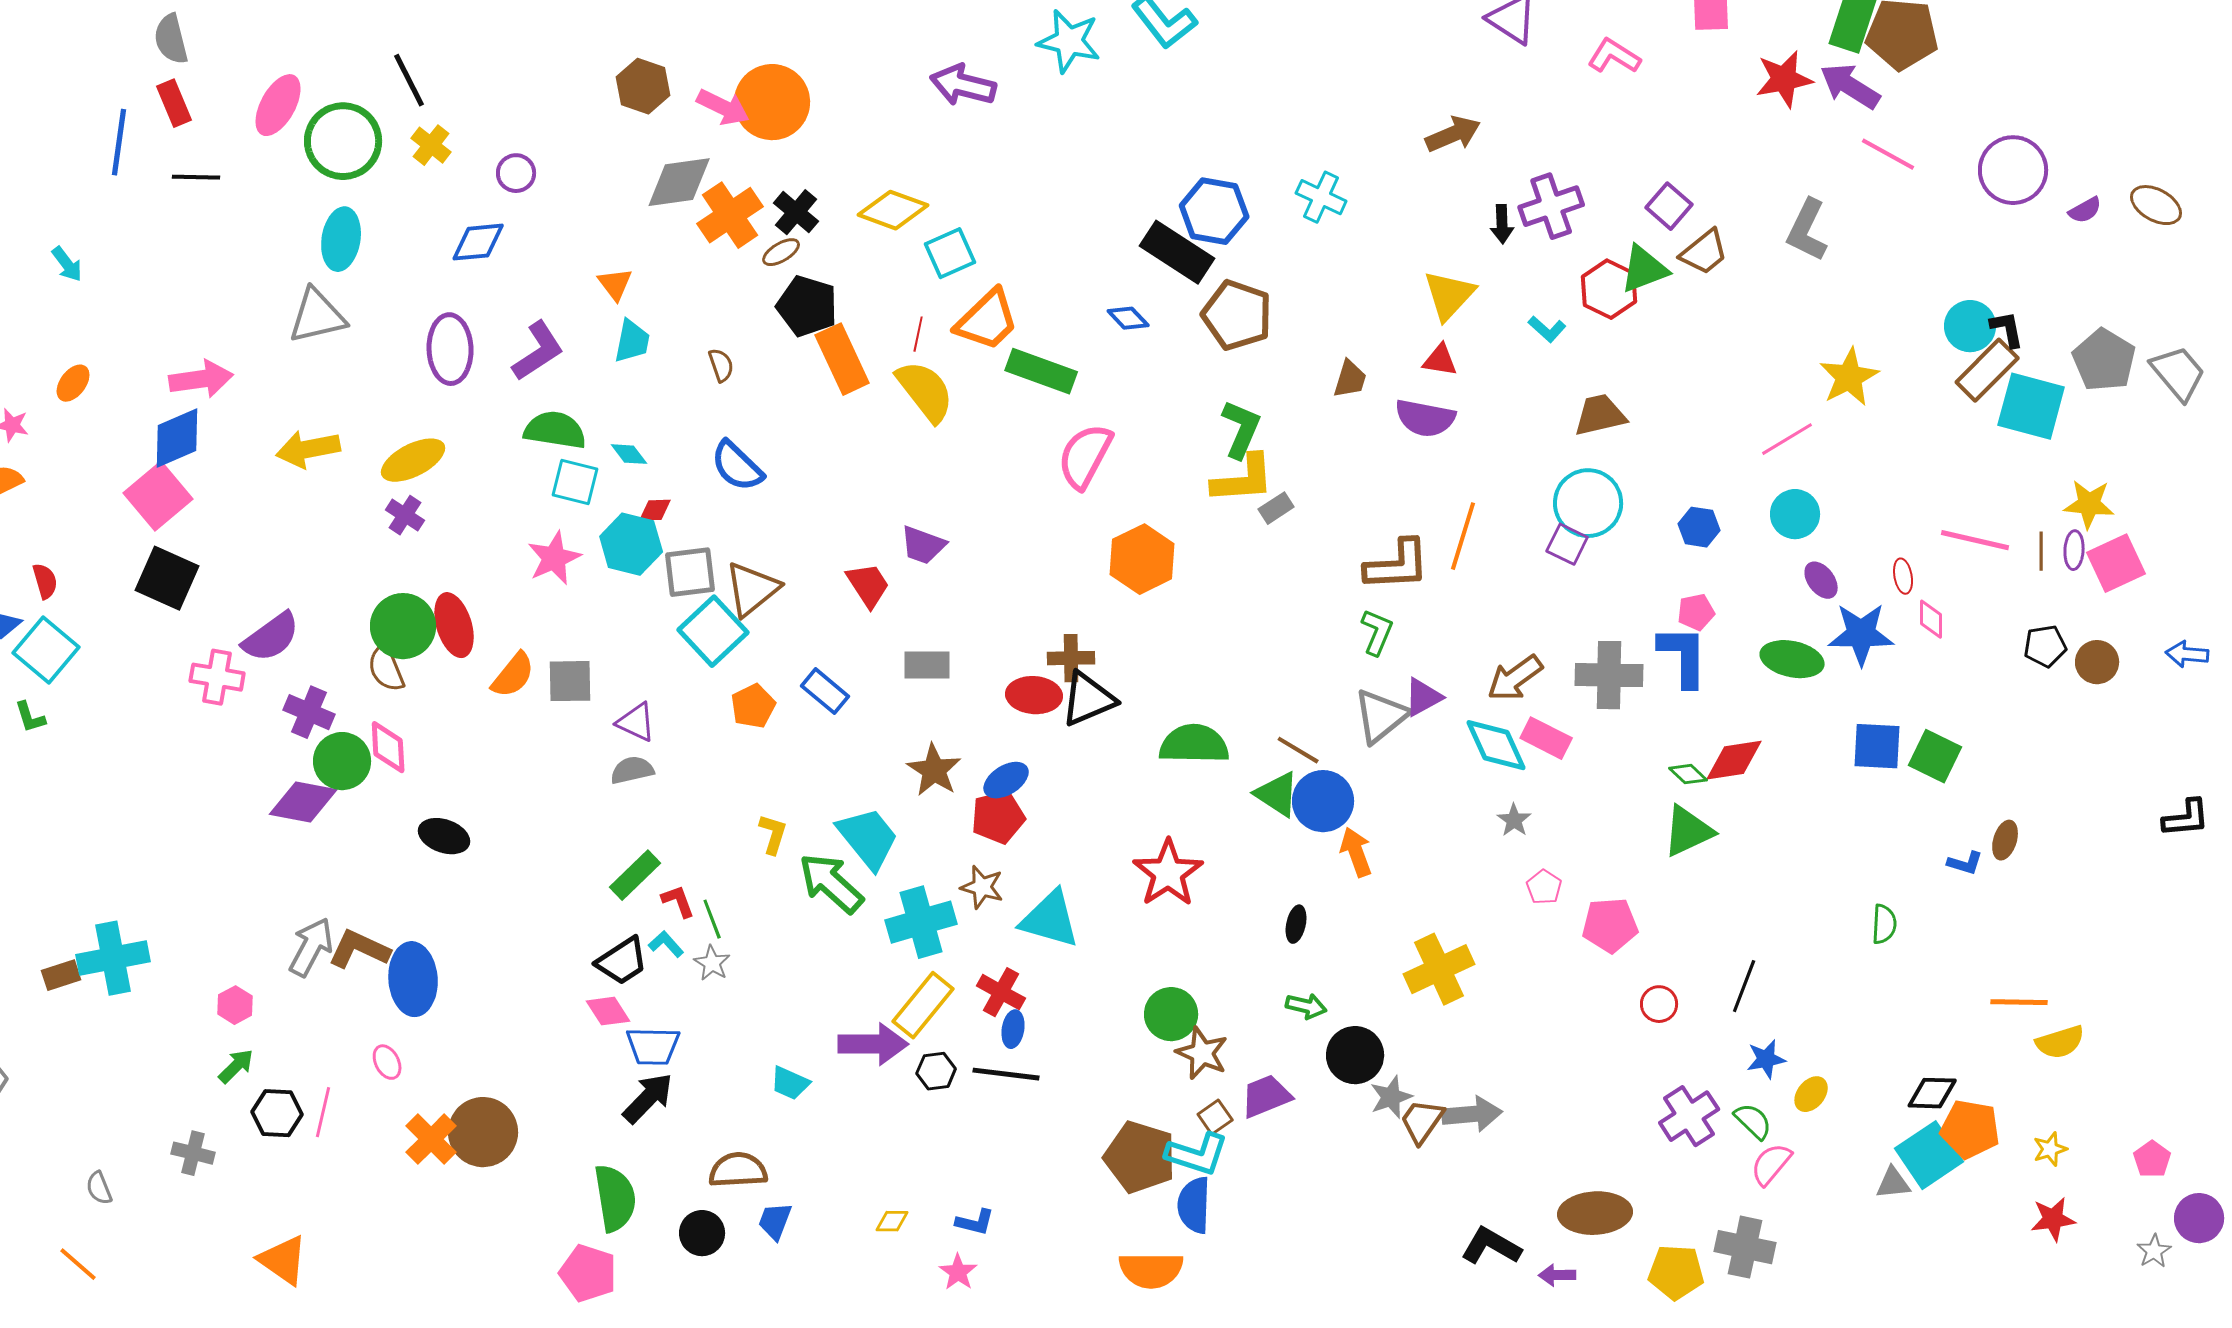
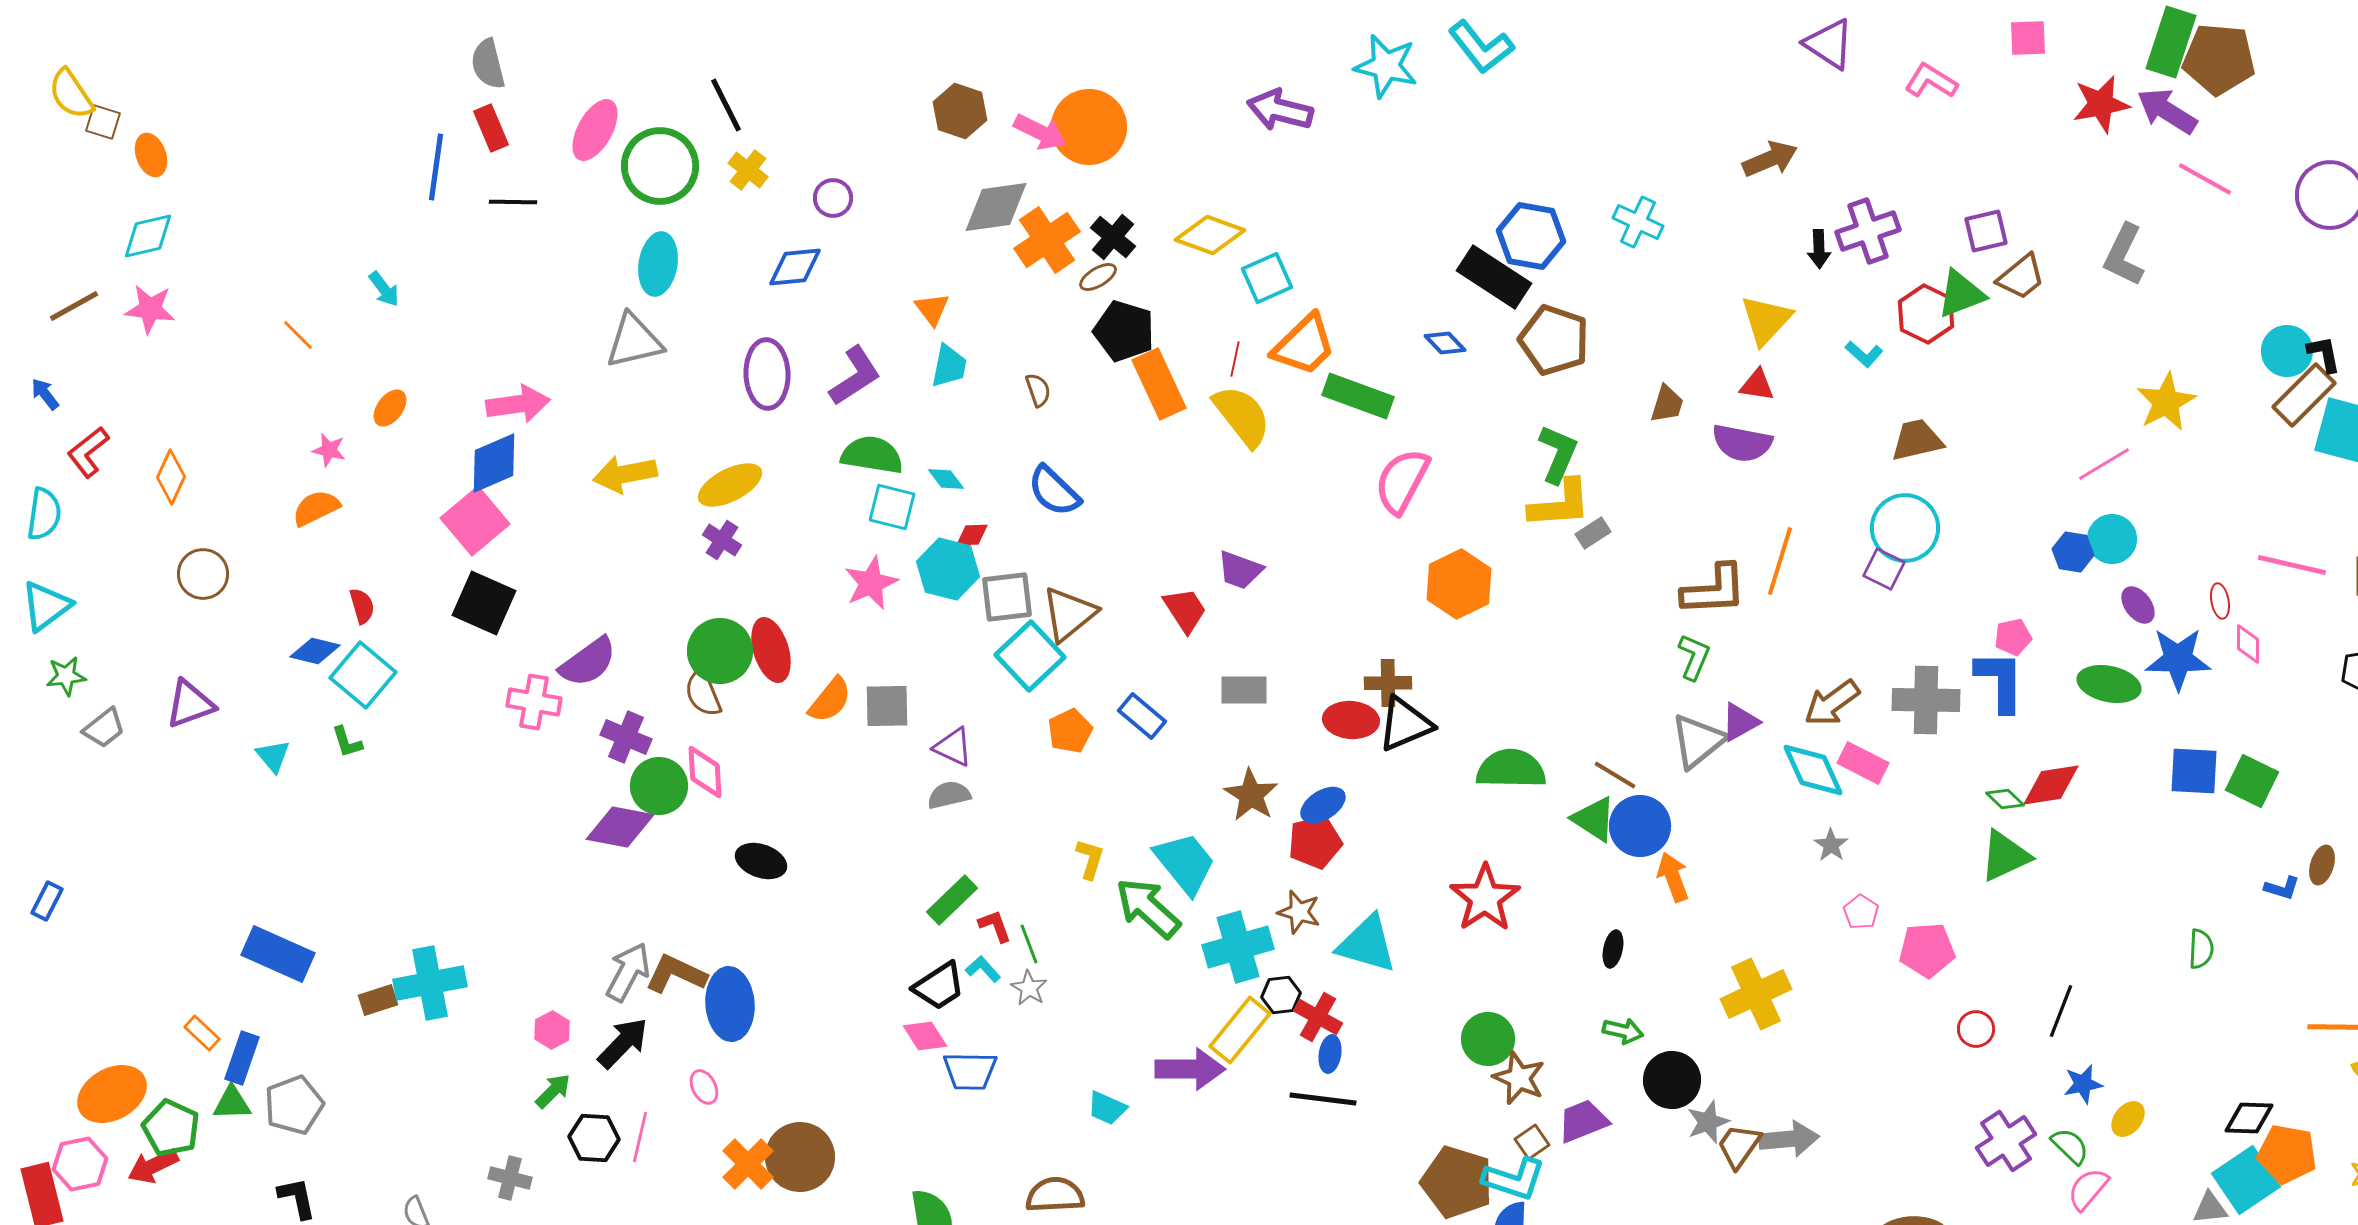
purple square: (1669, 206) -> (1986, 231), turned 36
blue hexagon: (1699, 527) -> (2073, 552), moved
black hexagon: (936, 1071) -> (1281, 995), moved
black arrow: (648, 1098) -> (623, 1043), moved

